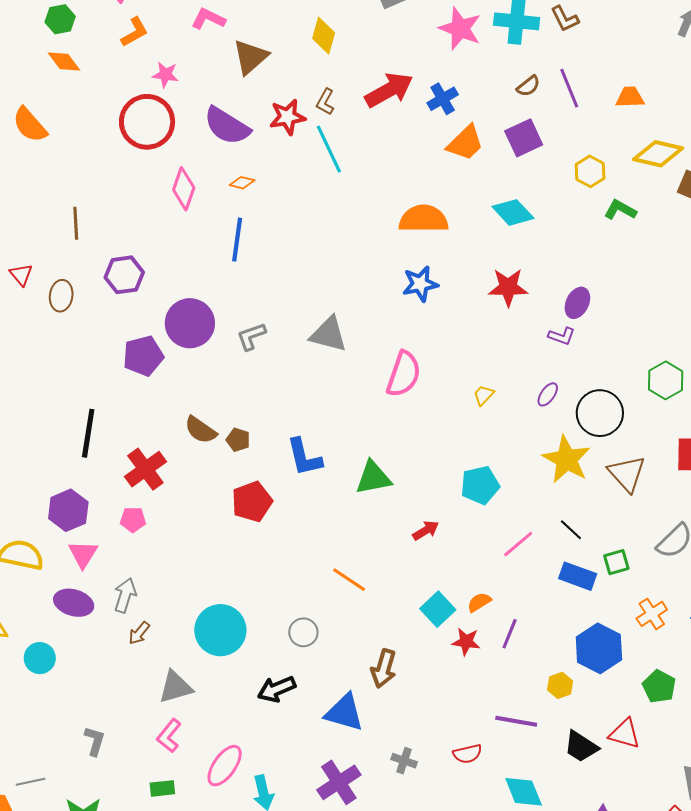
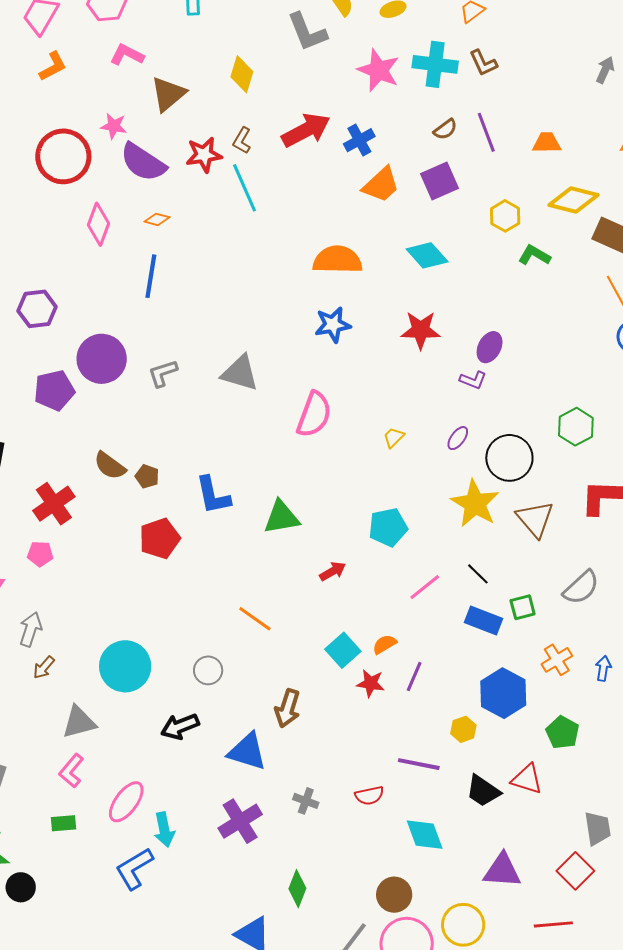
pink star: (165, 75) -> (114, 126), moved

